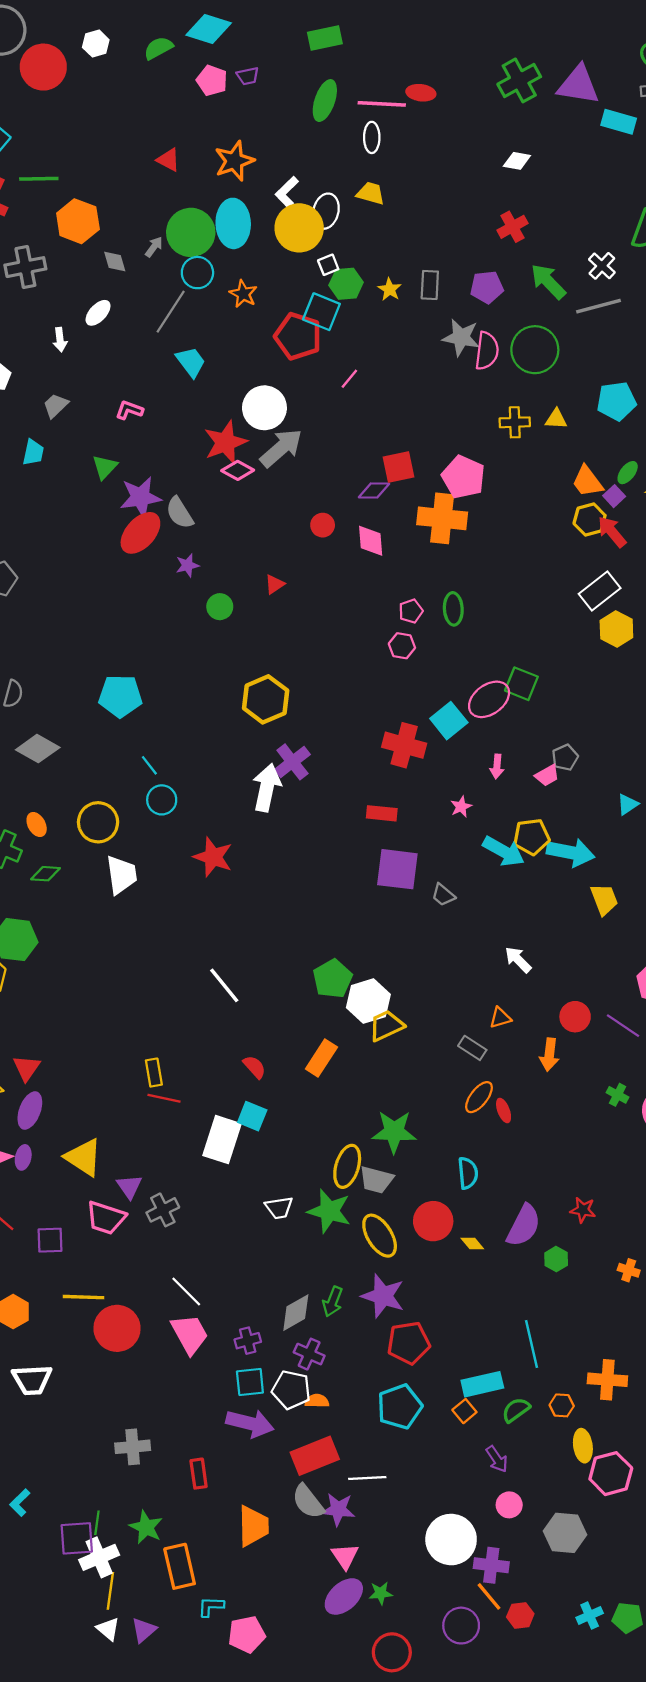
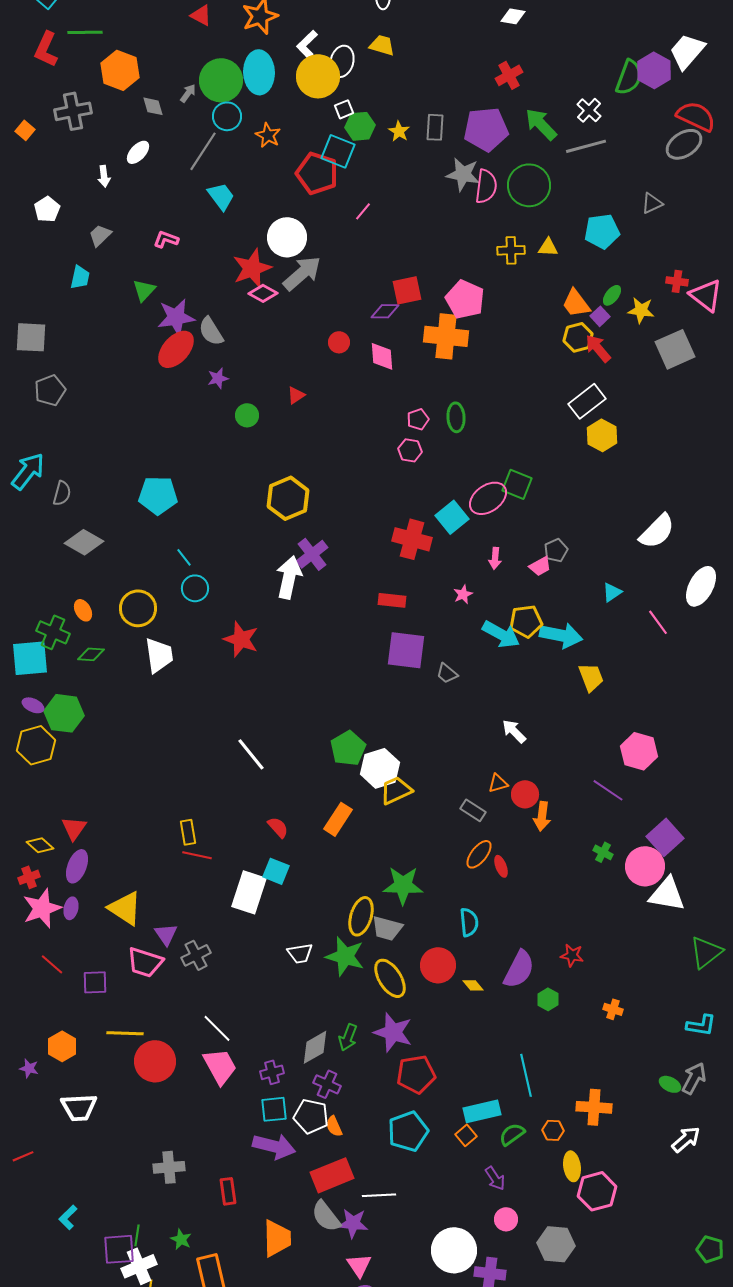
purple pentagon: (487, 287) -> (486, 129), size x1.5
red circle: (575, 1017) -> (525, 794), moved
orange semicircle: (317, 1401) -> (334, 1126), turned -115
green star: (146, 1527) -> (181, 1239), size x0.7

